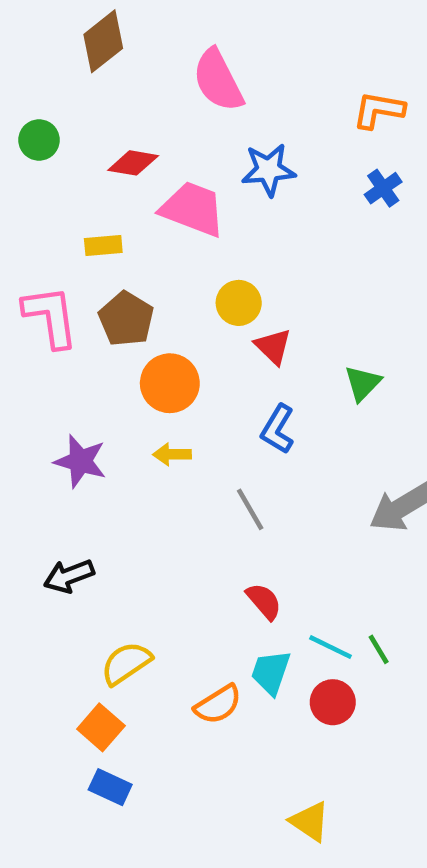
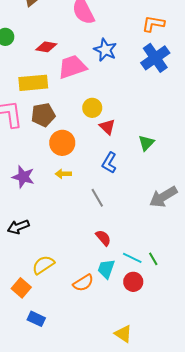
blue star: (268, 170) -> (105, 50), turned 30
blue cross: (383, 188) -> (155, 58), size x1.8
pink trapezoid: (193, 209) -> (72, 67), turned -40
yellow rectangle: (103, 246) -> (33, 83), size x1.8
brown pentagon: (126, 319) -> (43, 115), turned 30
orange square: (101, 727) -> (21, 288), moved

